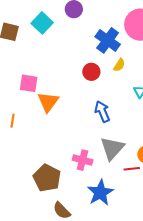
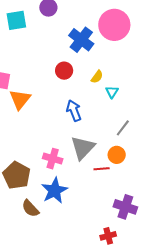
cyan square: (42, 23) -> (16, 20), turned 35
yellow semicircle: (119, 65) -> (97, 77), moved
blue star: (100, 193) -> (54, 191), moved

